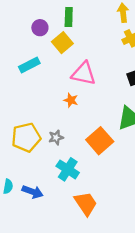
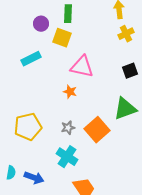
yellow square: (62, 43) -> (62, 38), turned -30
gray star: (56, 137) -> (68, 128), moved

